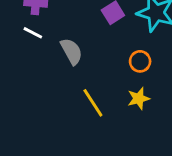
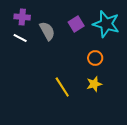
gray semicircle: (71, 51) -> (47, 31), moved

